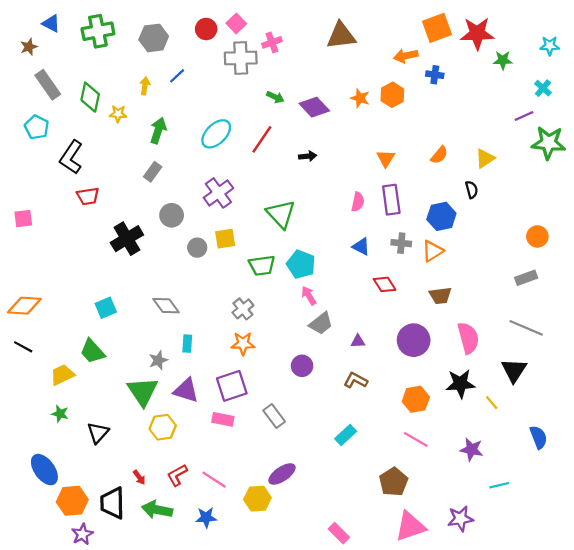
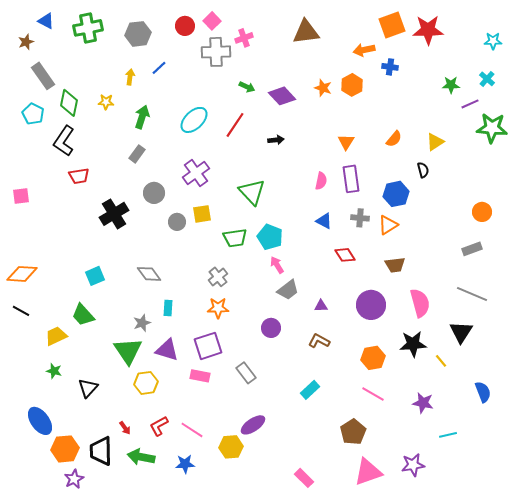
green star: (503, 60) -> (451, 85), moved
green diamond: (90, 97) -> (69, 103), moved

